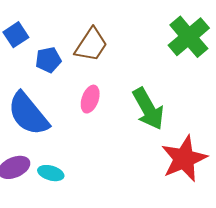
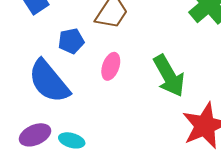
blue pentagon: (48, 60) -> (71, 41), moved

